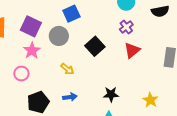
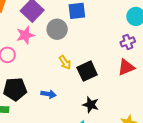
black square: (95, 46) -> (87, 71), moved
yellow arrow: (67, 69) -> (65, 62), moved

